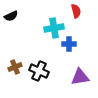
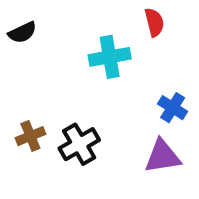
blue cross: (69, 44) -> (173, 108), moved, turned 32
black cross: (39, 71) -> (79, 144), turned 36

